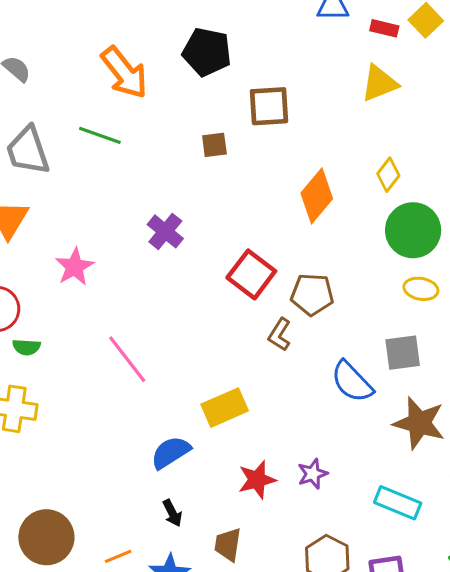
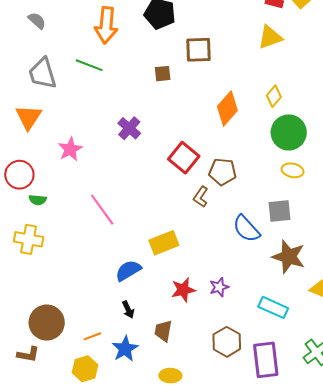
orange arrow: (124, 73) -> (106, 25), turned 42

